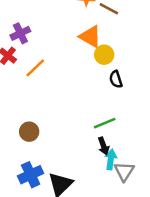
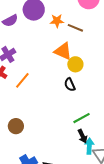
black semicircle: (116, 79) -> (70, 85), moved
brown circle: (29, 132) -> (16, 126), moved

